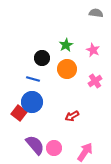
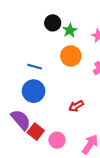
black circle: (42, 58) -> (53, 23), moved
red square: (19, 113) -> (36, 132), moved
purple semicircle: (35, 145) -> (21, 120), moved

